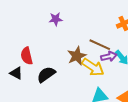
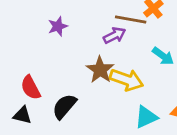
brown line: (100, 45) -> (131, 20), moved
purple arrow: (109, 56) -> (115, 35), moved

